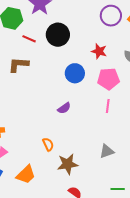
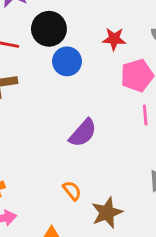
blue circle: (75, 73) -> (67, 61), moved
purple semicircle: (64, 108) -> (83, 133), size x1.5

